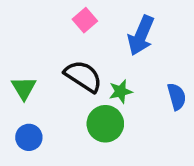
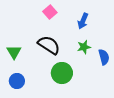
blue arrow: (141, 35) -> (83, 21), size x0.7
green star: (121, 91) -> (84, 47), moved

